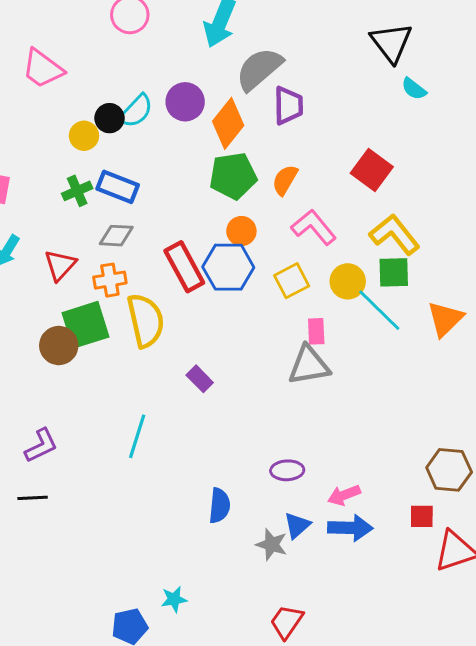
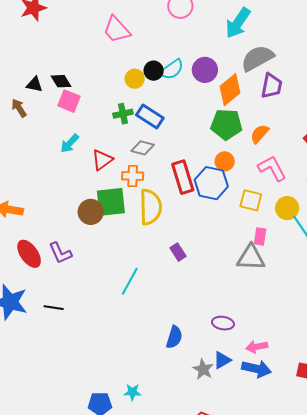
yellow square: (292, 281) -> (251, 200), turned 30
purple L-shape: (41, 446) -> (60, 253), moved, turned 80

